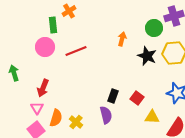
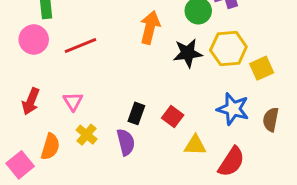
orange arrow: (122, 39) -> (150, 27), size x1.5
black star: (147, 56) -> (188, 53), turned -30
pink triangle: (37, 108) -> (73, 101), moved
yellow cross: (76, 122) -> (87, 135), moved

